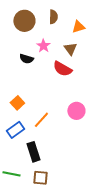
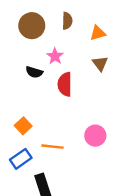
brown triangle: (70, 49) -> (100, 64), moved
red semicircle: (62, 69) -> (65, 84), moved, turned 60
orange line: (41, 120) -> (53, 147), turned 54

